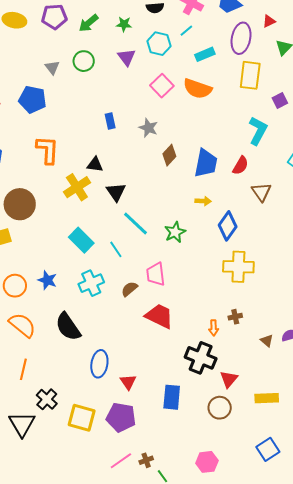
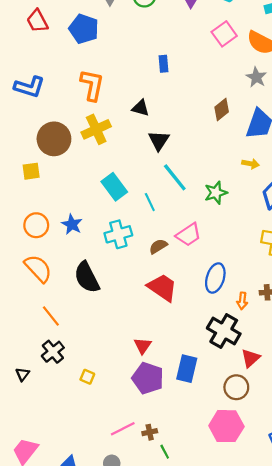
gray star: (148, 128) -> (256, 77), moved
yellow cross: (77, 187) -> (96, 129), moved
pink trapezoid: (156, 274) -> (189, 235), turned -125
red trapezoid: (159, 316) -> (162, 287), moved
blue ellipse: (99, 364) -> (215, 278), moved
orange line: (23, 369) -> (51, 316), moved, turned -60
purple pentagon: (121, 417) -> (148, 378), moved
yellow square: (82, 418) -> (87, 377), size x0.5
black triangle: (22, 424) -> (22, 374), size x0.5
pink hexagon: (207, 462) -> (226, 426), moved, size x1.4

